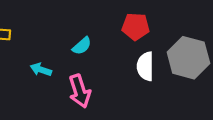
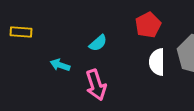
red pentagon: (136, 26) -> (148, 25), turned -30

